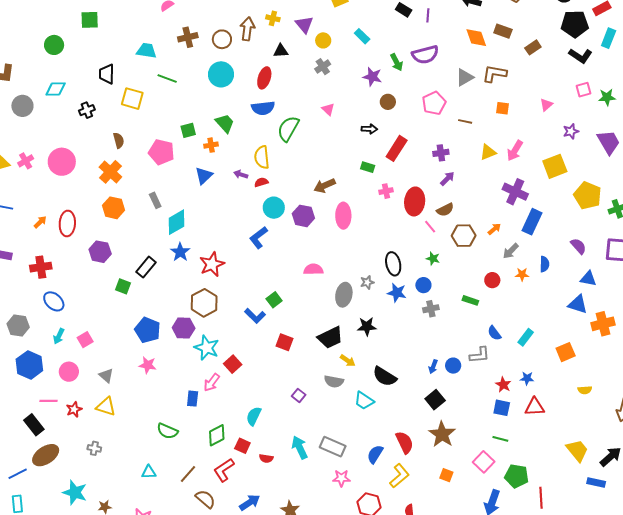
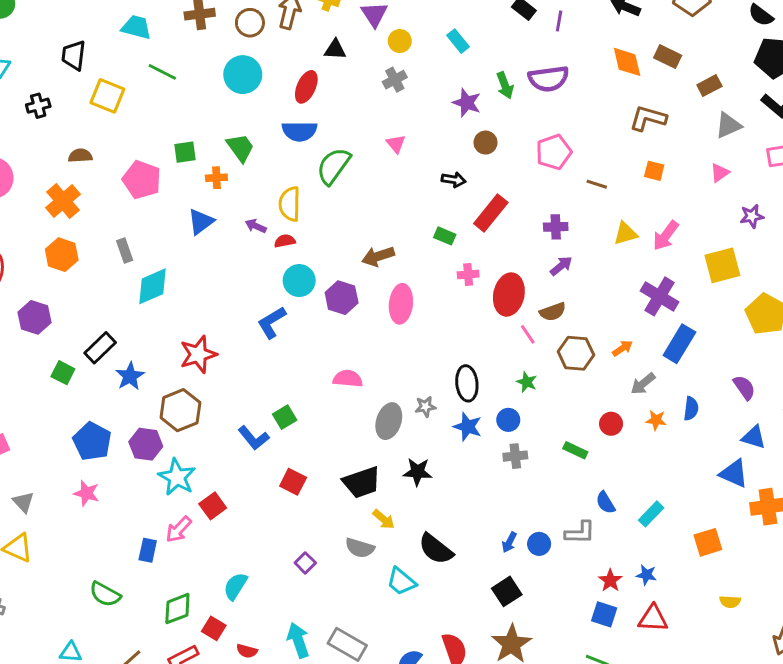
gray triangle: (465, 77) -> (728, 125), moved
brown semicircle: (119, 140) -> (80, 156), turned -84
blue star: (180, 252) -> (130, 376), moved

